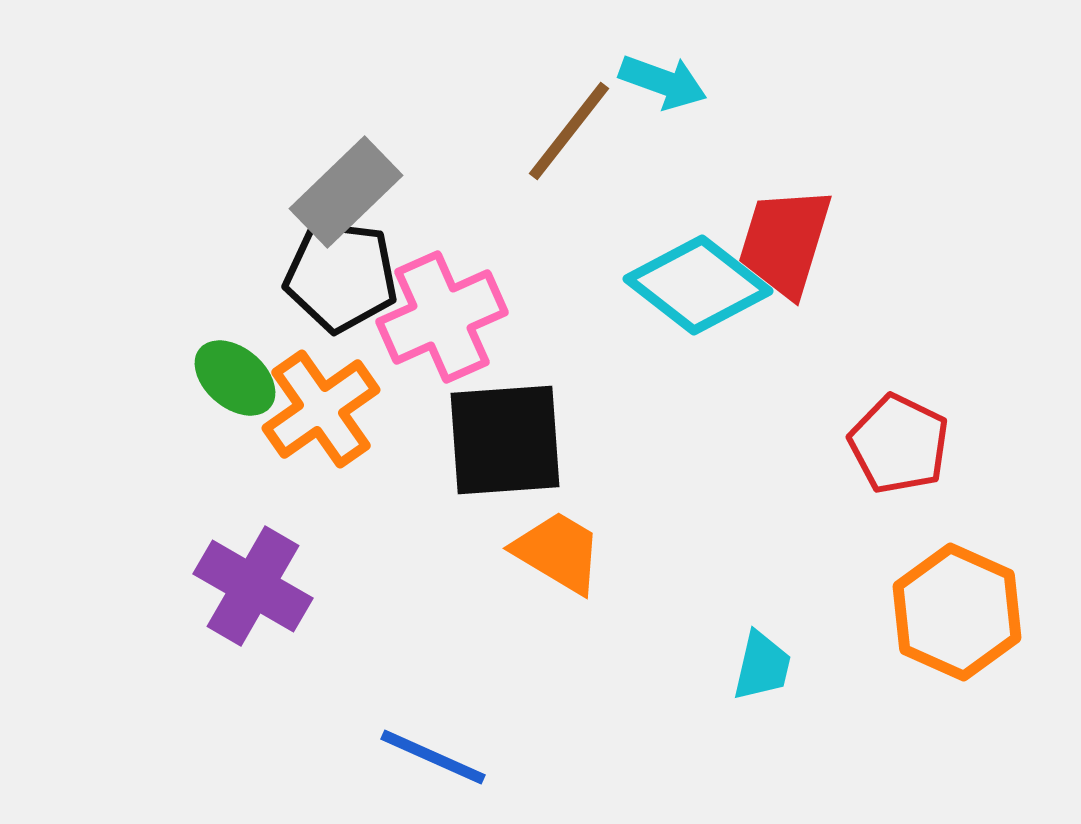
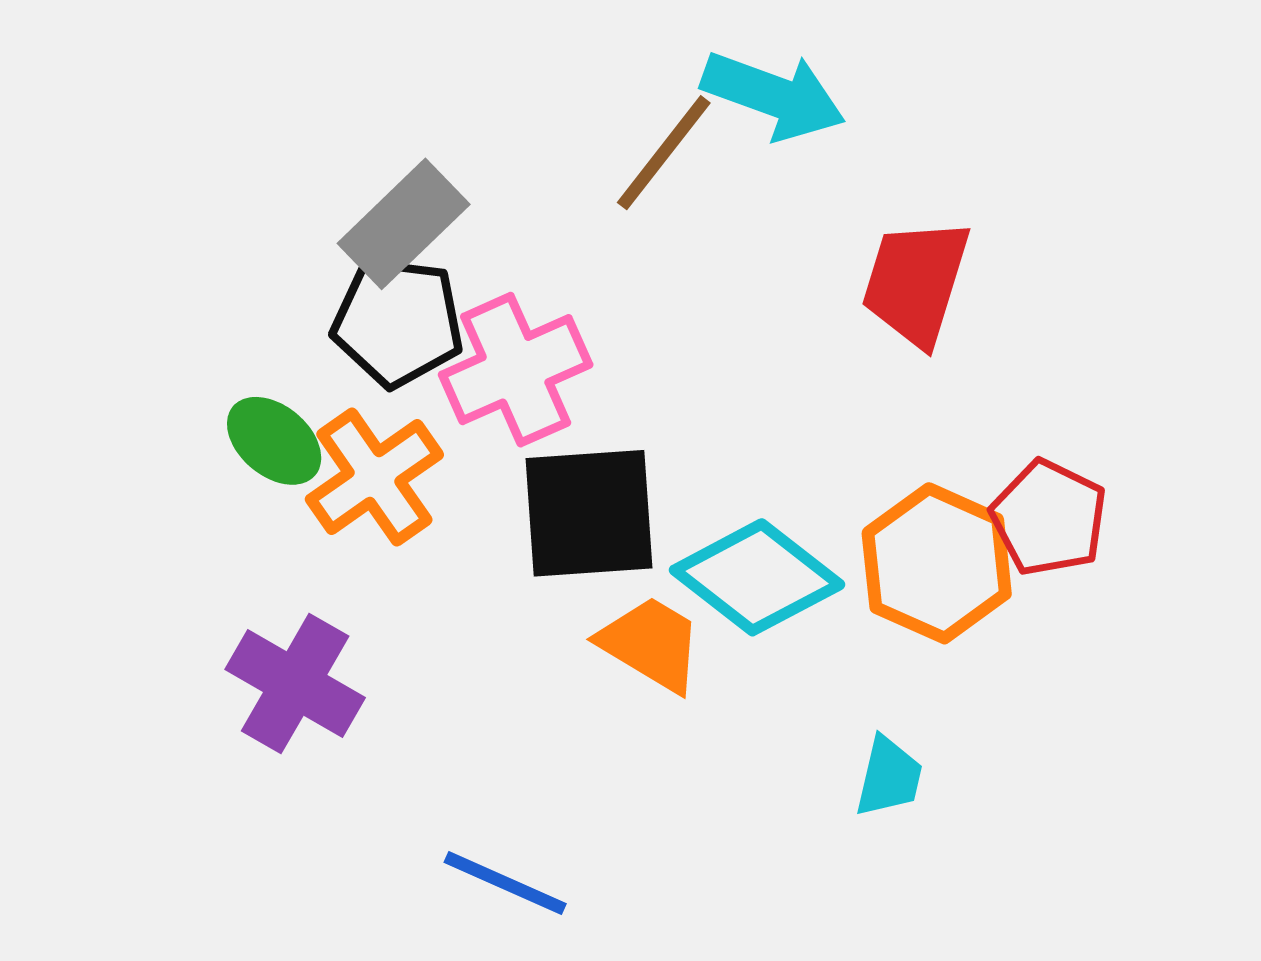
cyan arrow: (663, 82) -> (773, 96), size x1.4
cyan diamond: (698, 285) -> (757, 577), moved
orange hexagon: (957, 612) -> (937, 563), moved

